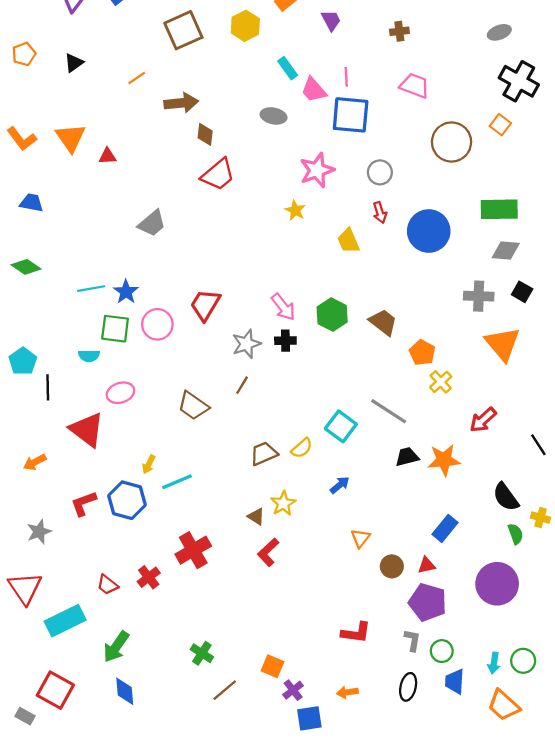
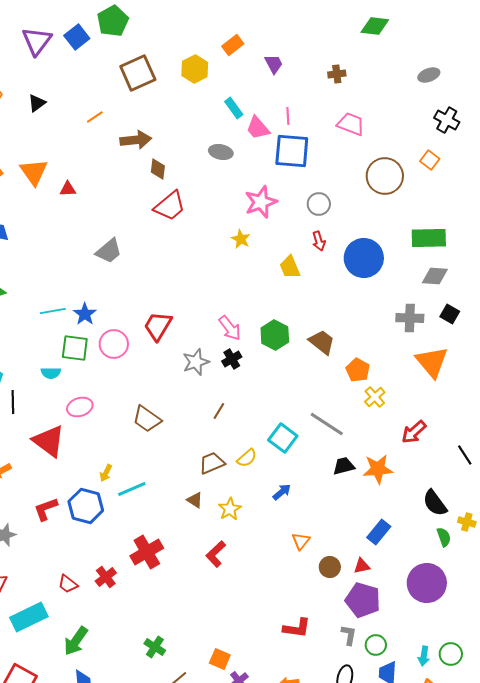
black cross: (519, 81) -> (447, 120), size x0.7
black cross: (285, 341) -> (232, 359), turned -30
brown line: (242, 385) -> (219, 411), moved
brown triangle: (256, 516) -> (195, 500), moved

